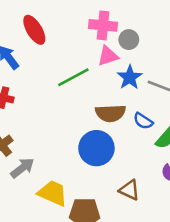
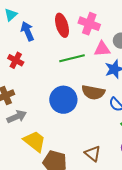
pink cross: (103, 25) -> (89, 24), moved
red ellipse: (34, 30) -> (62, 25), moved
blue circle: (96, 148) -> (63, 100), moved

